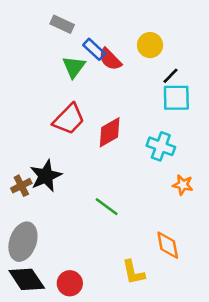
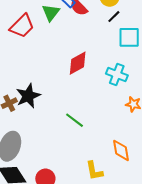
black line: (170, 76) -> (114, 17), moved
red trapezoid: (69, 119) -> (22, 26), moved

